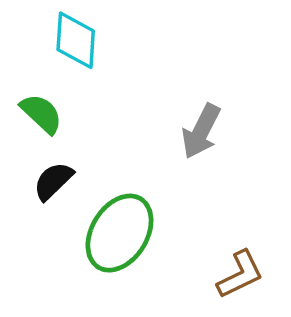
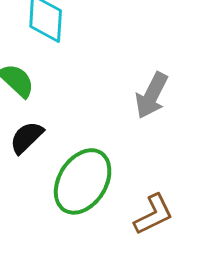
brown L-shape: (240, 274) -> (154, 214), moved

